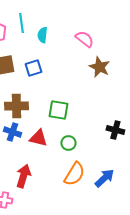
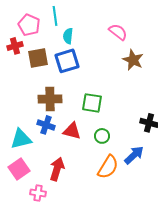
cyan semicircle: (42, 35) -> (68, 36), moved
blue square: (33, 68) -> (67, 61), size x1.4
blue arrow: (104, 178) -> (134, 155), moved

